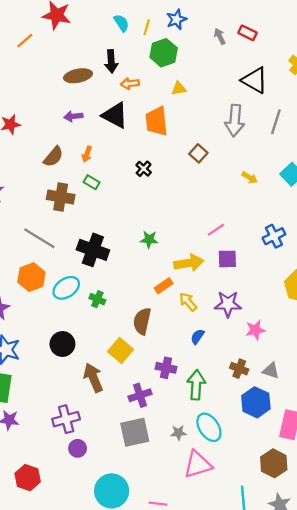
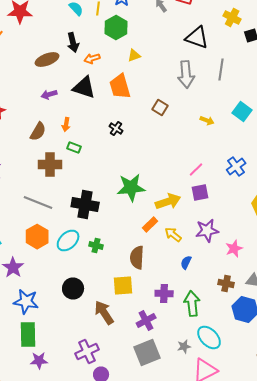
pink line: (216, 230) -> (196, 170), moved
green star: (149, 239) -> (131, 188), size x1.8
yellow square: (120, 350) -> (123, 286), turned -35

